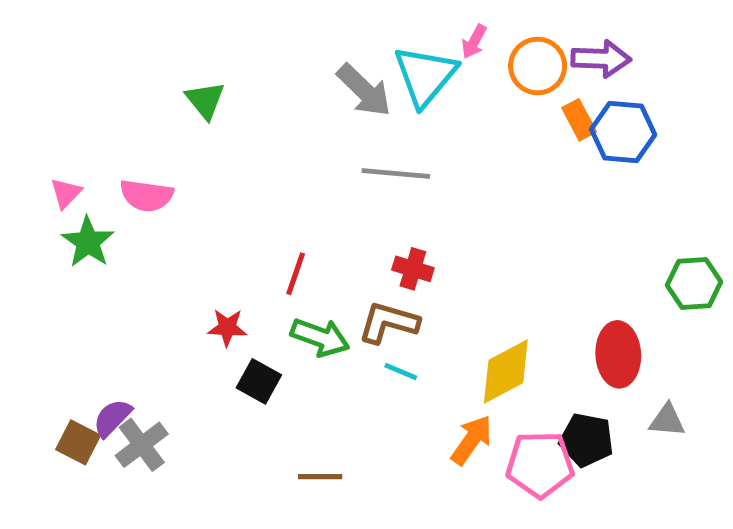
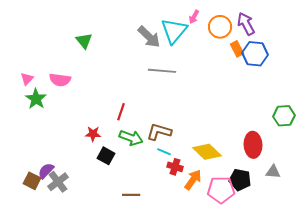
purple arrow: (601, 59) -> (246, 24), turned -120
red cross: (413, 269) -> (175, 167), moved
yellow diamond: (506, 371) -> (207, 152), turned 72

